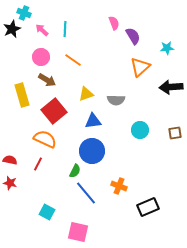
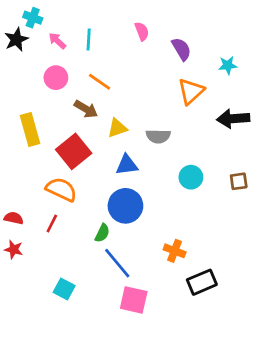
pink semicircle: (114, 23) -> (142, 31), moved
brown arrow: (47, 80) -> (86, 109), moved
orange cross: (119, 186) -> (175, 251), moved
pink square: (78, 232) -> (134, 300), moved

